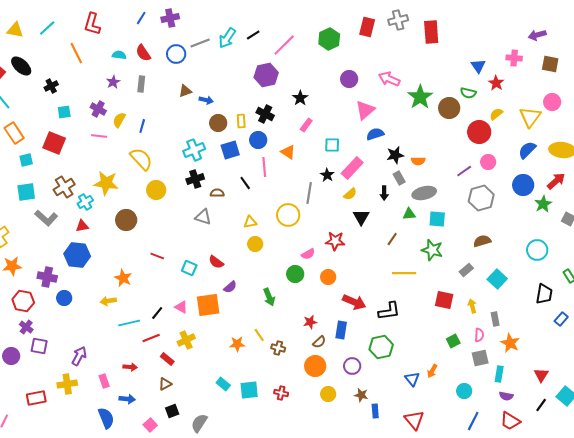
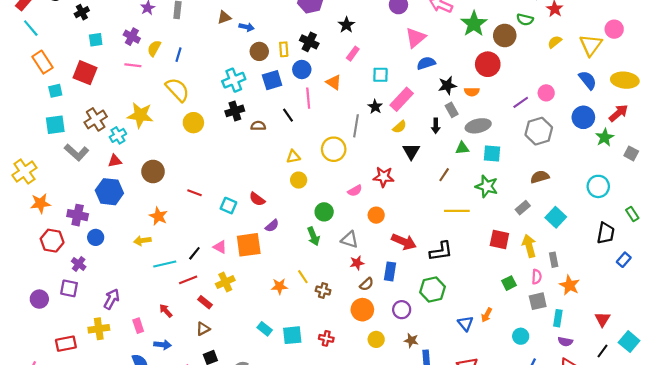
red circle: (479, 132) -> (488, 64), moved
blue semicircle: (527, 150) -> (588, 80), turned 96
gray triangle: (203, 217) -> (350, 240), moved
brown circle: (126, 220) -> (153, 172), moved
green circle: (295, 274) -> (324, 212), moved
yellow arrow: (472, 306) -> (529, 246), size x1.5
purple cross: (26, 327) -> (79, 264), moved
red arrow: (130, 367) -> (166, 311), turned -136

